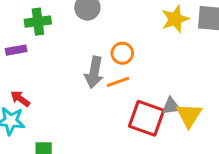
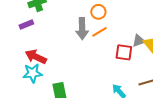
red arrow: (20, 99) -> (36, 57), size x1.5
red square: (146, 118) -> (124, 52), size x0.7

